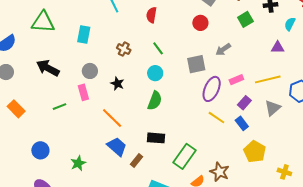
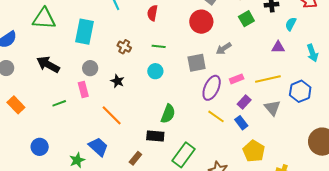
red circle: (200, 23) -> (201, 22), size x1.5
cyan rectangle: (84, 35) -> (84, 32), size x1.4
green line: (158, 48) -> (159, 46), turned -48
green semicircle: (155, 101) -> (168, 114), moved
gray triangle: (273, 108) -> (272, 108), turned -30
blue trapezoid: (117, 147) -> (98, 147), moved

